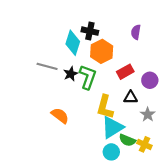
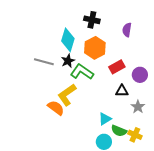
black cross: (90, 31) -> (92, 20), moved
black star: (71, 74) -> (68, 61), moved
green L-shape: (88, 77) -> (82, 72), turned -75
yellow L-shape: (105, 107) -> (67, 95), moved, turned 40
cyan triangle: (112, 127) -> (105, 119), size x0.6

